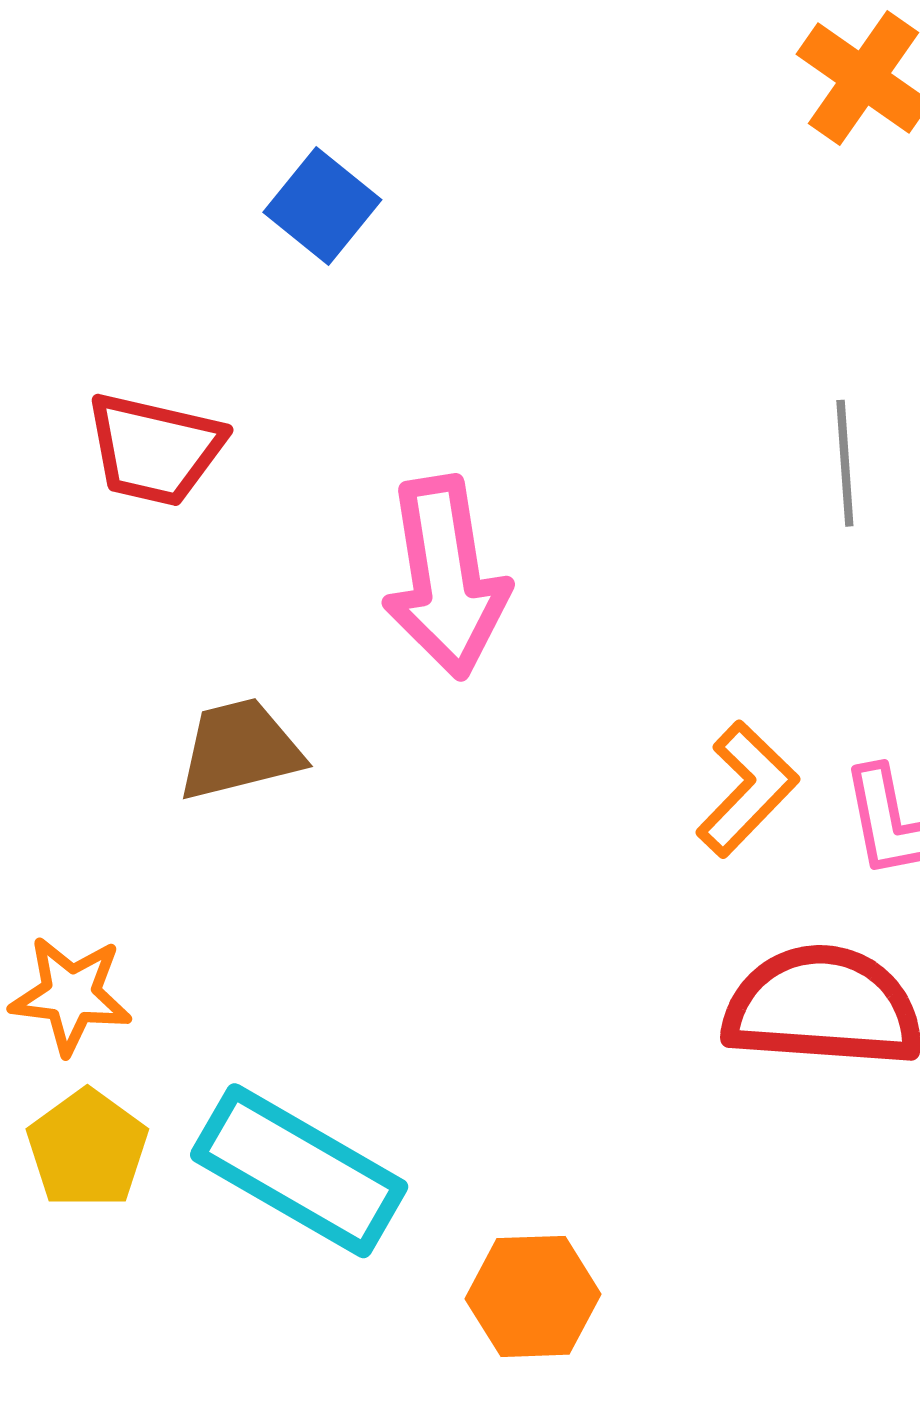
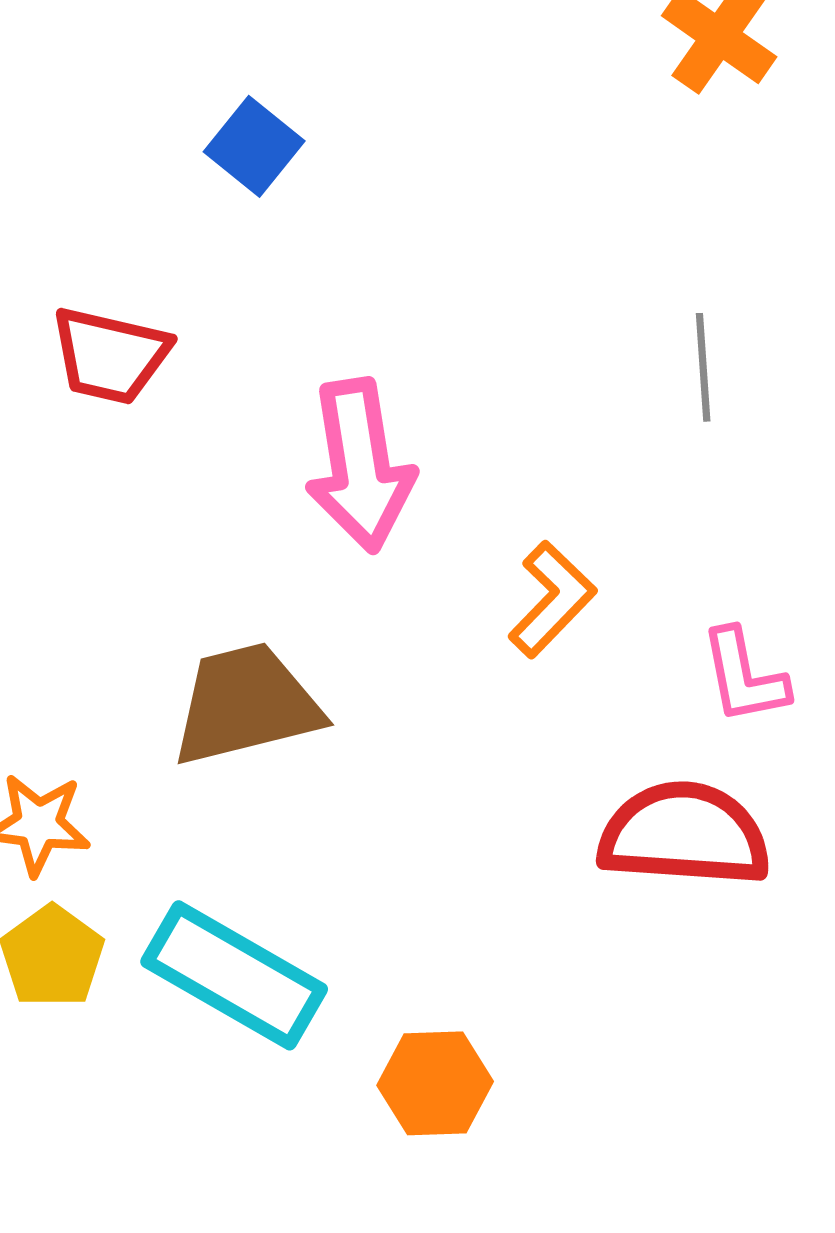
brown trapezoid: (240, 749) -> (246, 704), moved, size x1.4
orange L-shape: (747, 789) -> (552, 599), moved

